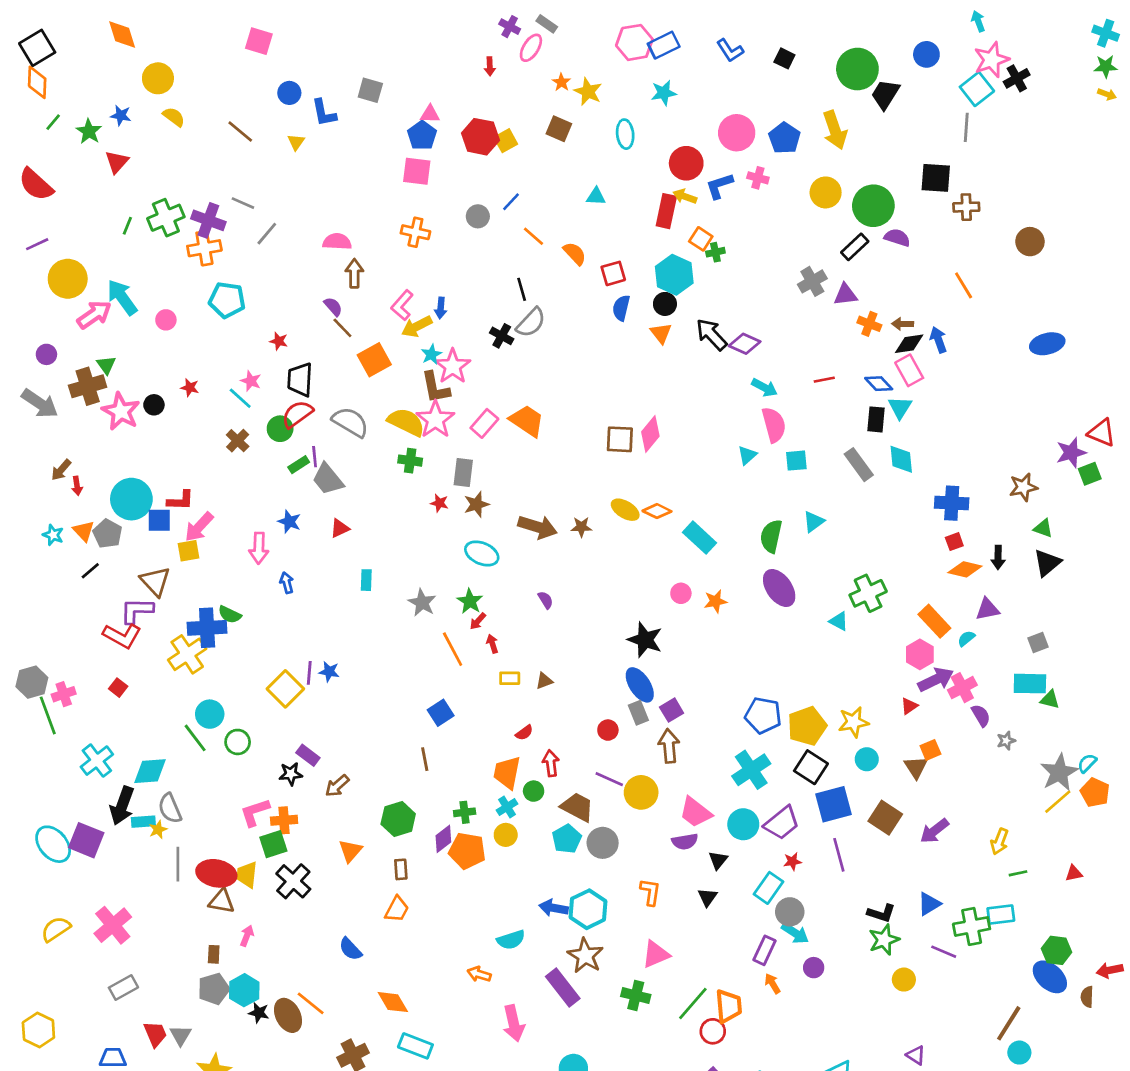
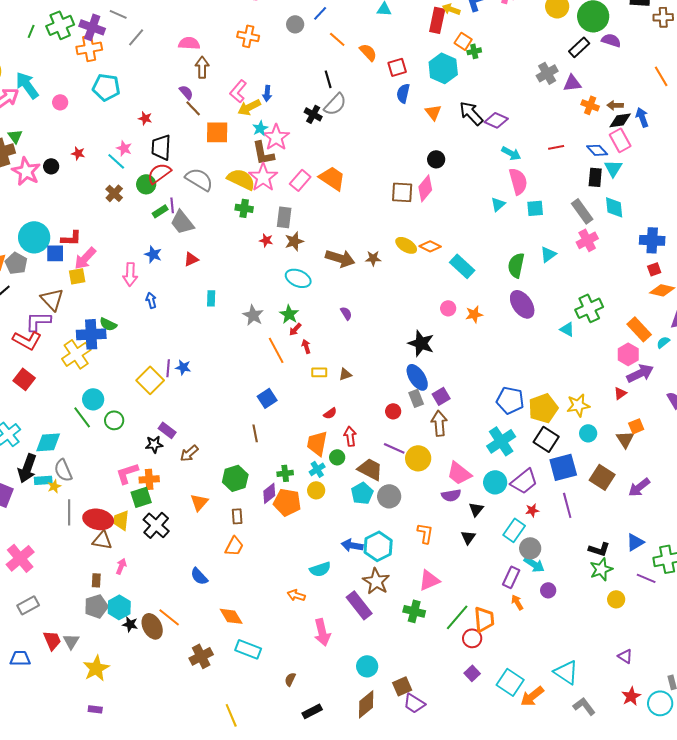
black circle: (665, 304) -> (436, 159), moved
orange square: (374, 360) -> (217, 132), turned 30
red square: (118, 688) -> (24, 379), size x1.5
pink cross: (962, 688) -> (587, 240), moved

